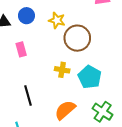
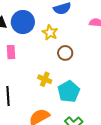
blue circle: (26, 16) -> (23, 22), size x1.5
brown circle: (77, 38) -> (65, 53), size x0.6

